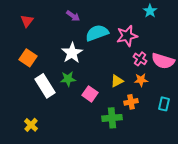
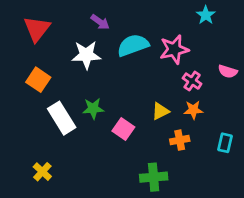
red triangle: (27, 21) -> (37, 29), size x1.5
white star: (72, 53) -> (86, 55), moved, turned 30
pink semicircle: (163, 61) -> (228, 71), moved, size x0.6
green cross: (112, 118) -> (154, 177), moved

